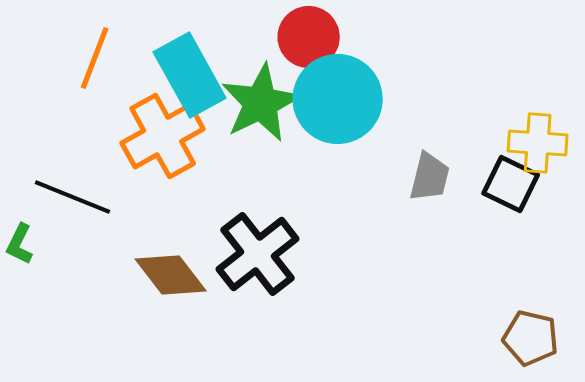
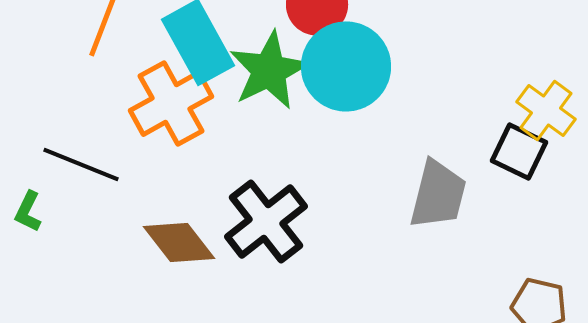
yellow cross: (538, 143) -> (546, 110), turned 32
gray trapezoid: (430, 177) -> (438, 194), moved, size x1.4

